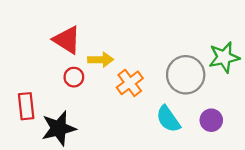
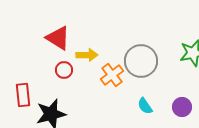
gray circle: (186, 75) -> (141, 61), moved
cyan semicircle: (168, 119) -> (145, 106), size x0.7

